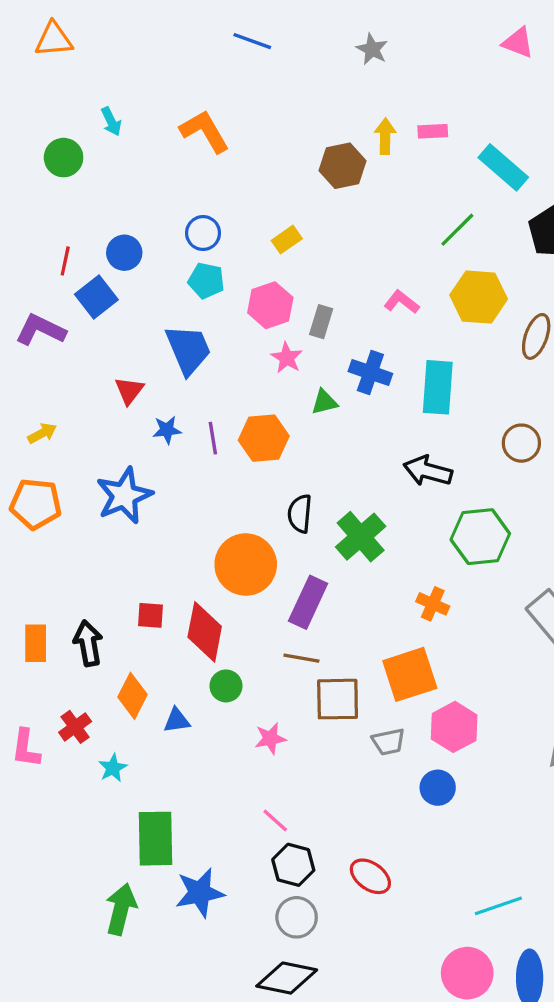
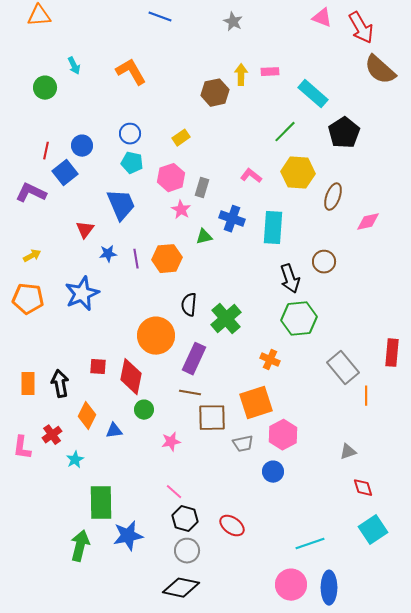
black arrow: (428, 471) -> (290, 279), moved, turned -124

